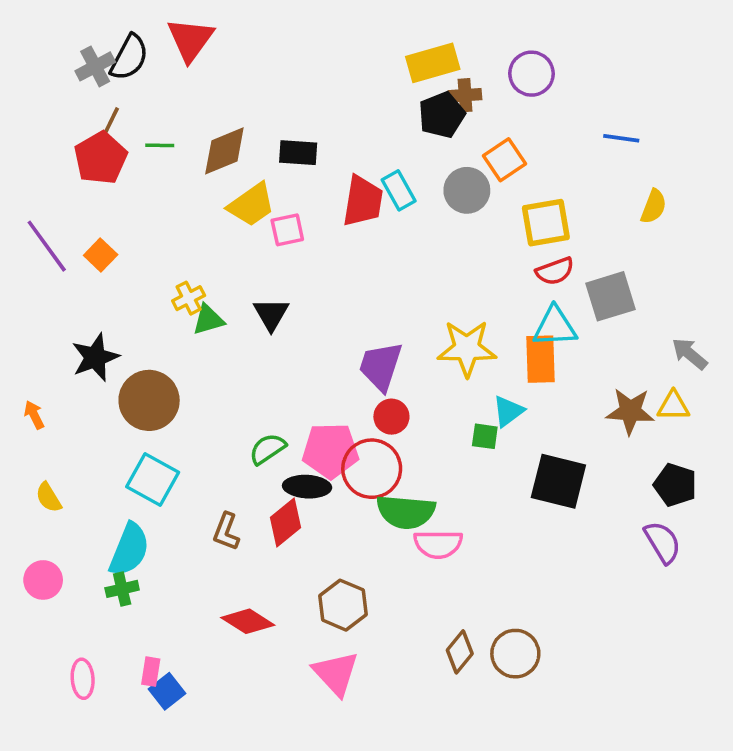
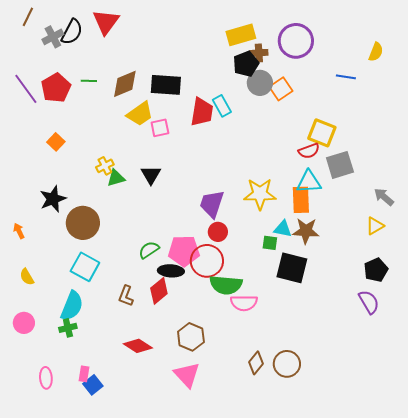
purple circle: (531, 74) -> (296, 41), size x1.4
brown line: (110, 124) -> (28, 17), moved
black rectangle: (298, 153) -> (166, 85), size x1.4
gray circle: (467, 190) -> (260, 83), moved
yellow semicircle: (654, 206) -> (376, 52), moved
yellow square: (546, 223) -> (322, 133), moved, turned 32
purple line: (47, 246) -> (26, 89), moved
yellow triangle: (673, 406) -> (375, 226), turned -30
cyan triangle: (508, 411) -> (283, 229), turned 48
brown star: (630, 411) -> (306, 231), moved
black square: (558, 481) -> (292, 268), moved
black pentagon: (675, 485) -> (376, 270), turned 30

